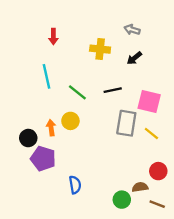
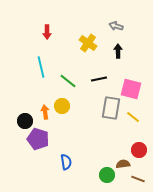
yellow cross: (100, 49) -> (88, 43), turned 30
black arrow: (134, 58) -> (118, 51), turned 128

